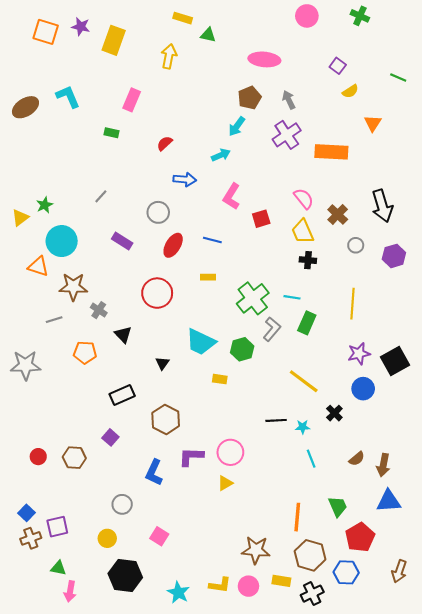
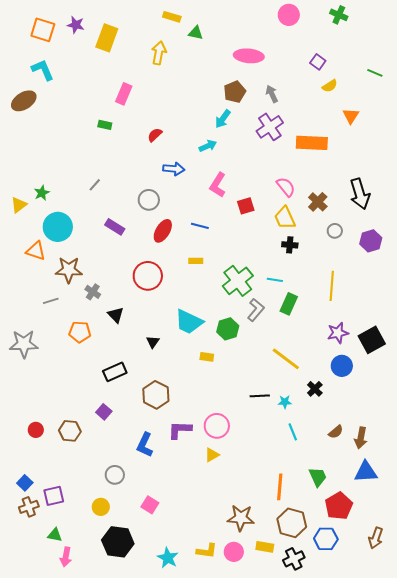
cyan L-shape: (68, 97) -> (43, 70), moved

